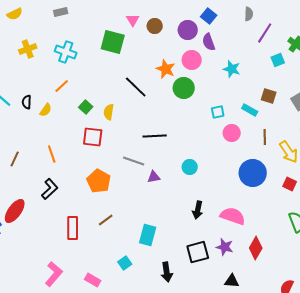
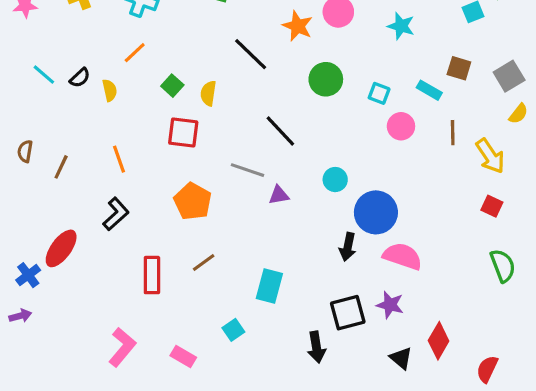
green circle: (184, 88) -> (326, 79), moved
black semicircle: (27, 102) -> (80, 78), turned -136
yellow semicircle: (46, 110) -> (110, 90), turned -48
cyan square: (218, 112) -> (379, 93), turned 32
black line: (155, 136) -> (280, 131), turned 50
blue circle: (253, 173) -> (376, 212), moved
red diamond: (256, 248) -> (439, 341), moved
black arrow: (167, 272) -> (316, 347), moved
black triangle: (232, 281) -> (401, 358), turned 35

